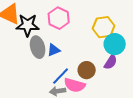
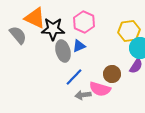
blue triangle: (54, 50) -> (79, 46), moved
blue line: (61, 76) -> (74, 77), moved

